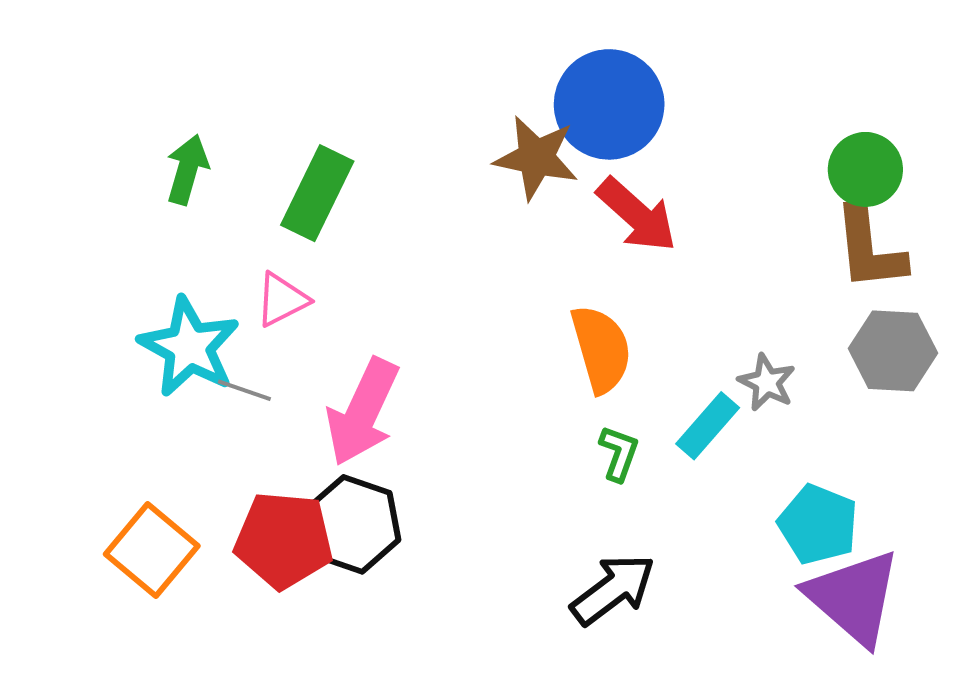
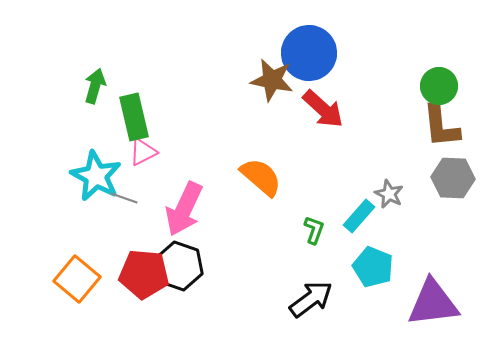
green rectangle: (317, 193) -> (134, 117), moved, turned -39
orange semicircle: (601, 349) -> (261, 177), moved, turned -33
cyan pentagon: (818, 524) -> (373, 267), moved
purple triangle: (854, 597) -> (433, 303), turned -48

